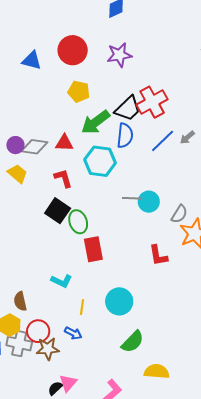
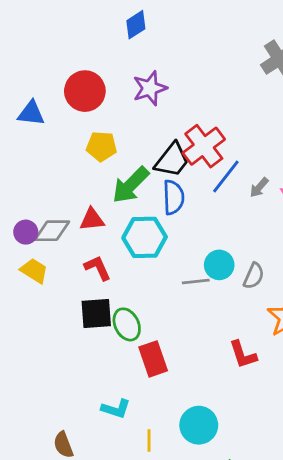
blue line: (163, 141) -> (226, 176), moved
cyan circle: (149, 202) -> (219, 265), moved
black square: (58, 211) -> (96, 313), turned -30
gray semicircle: (179, 214) -> (254, 276), moved

